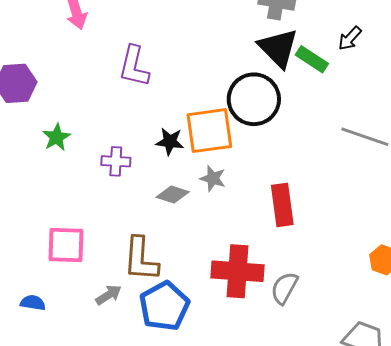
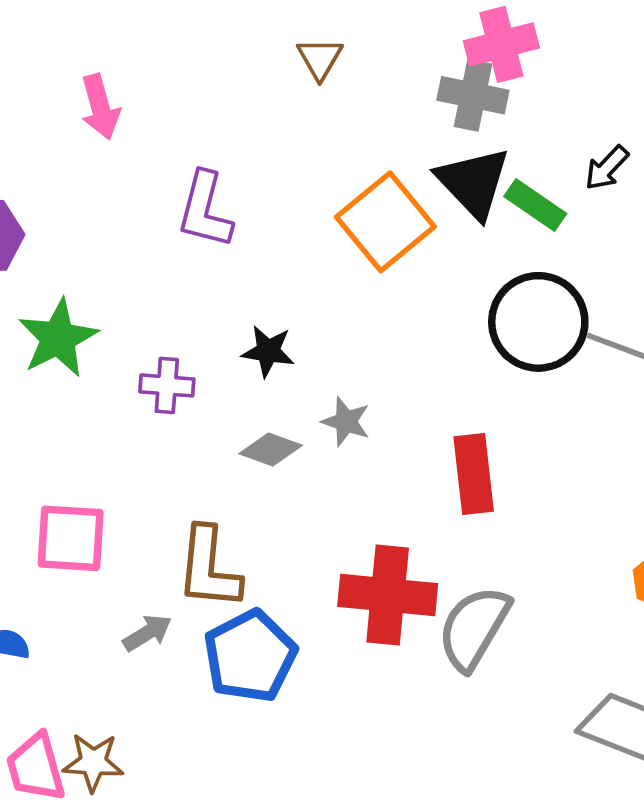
black circle: (254, 99) -> (538, 322), moved
orange square: (209, 131) -> (385, 222), moved, turned -33
green star: (57, 137) -> (58, 338), size x1.5
gray semicircle: (284, 288) -> (474, 628), size x1.4

